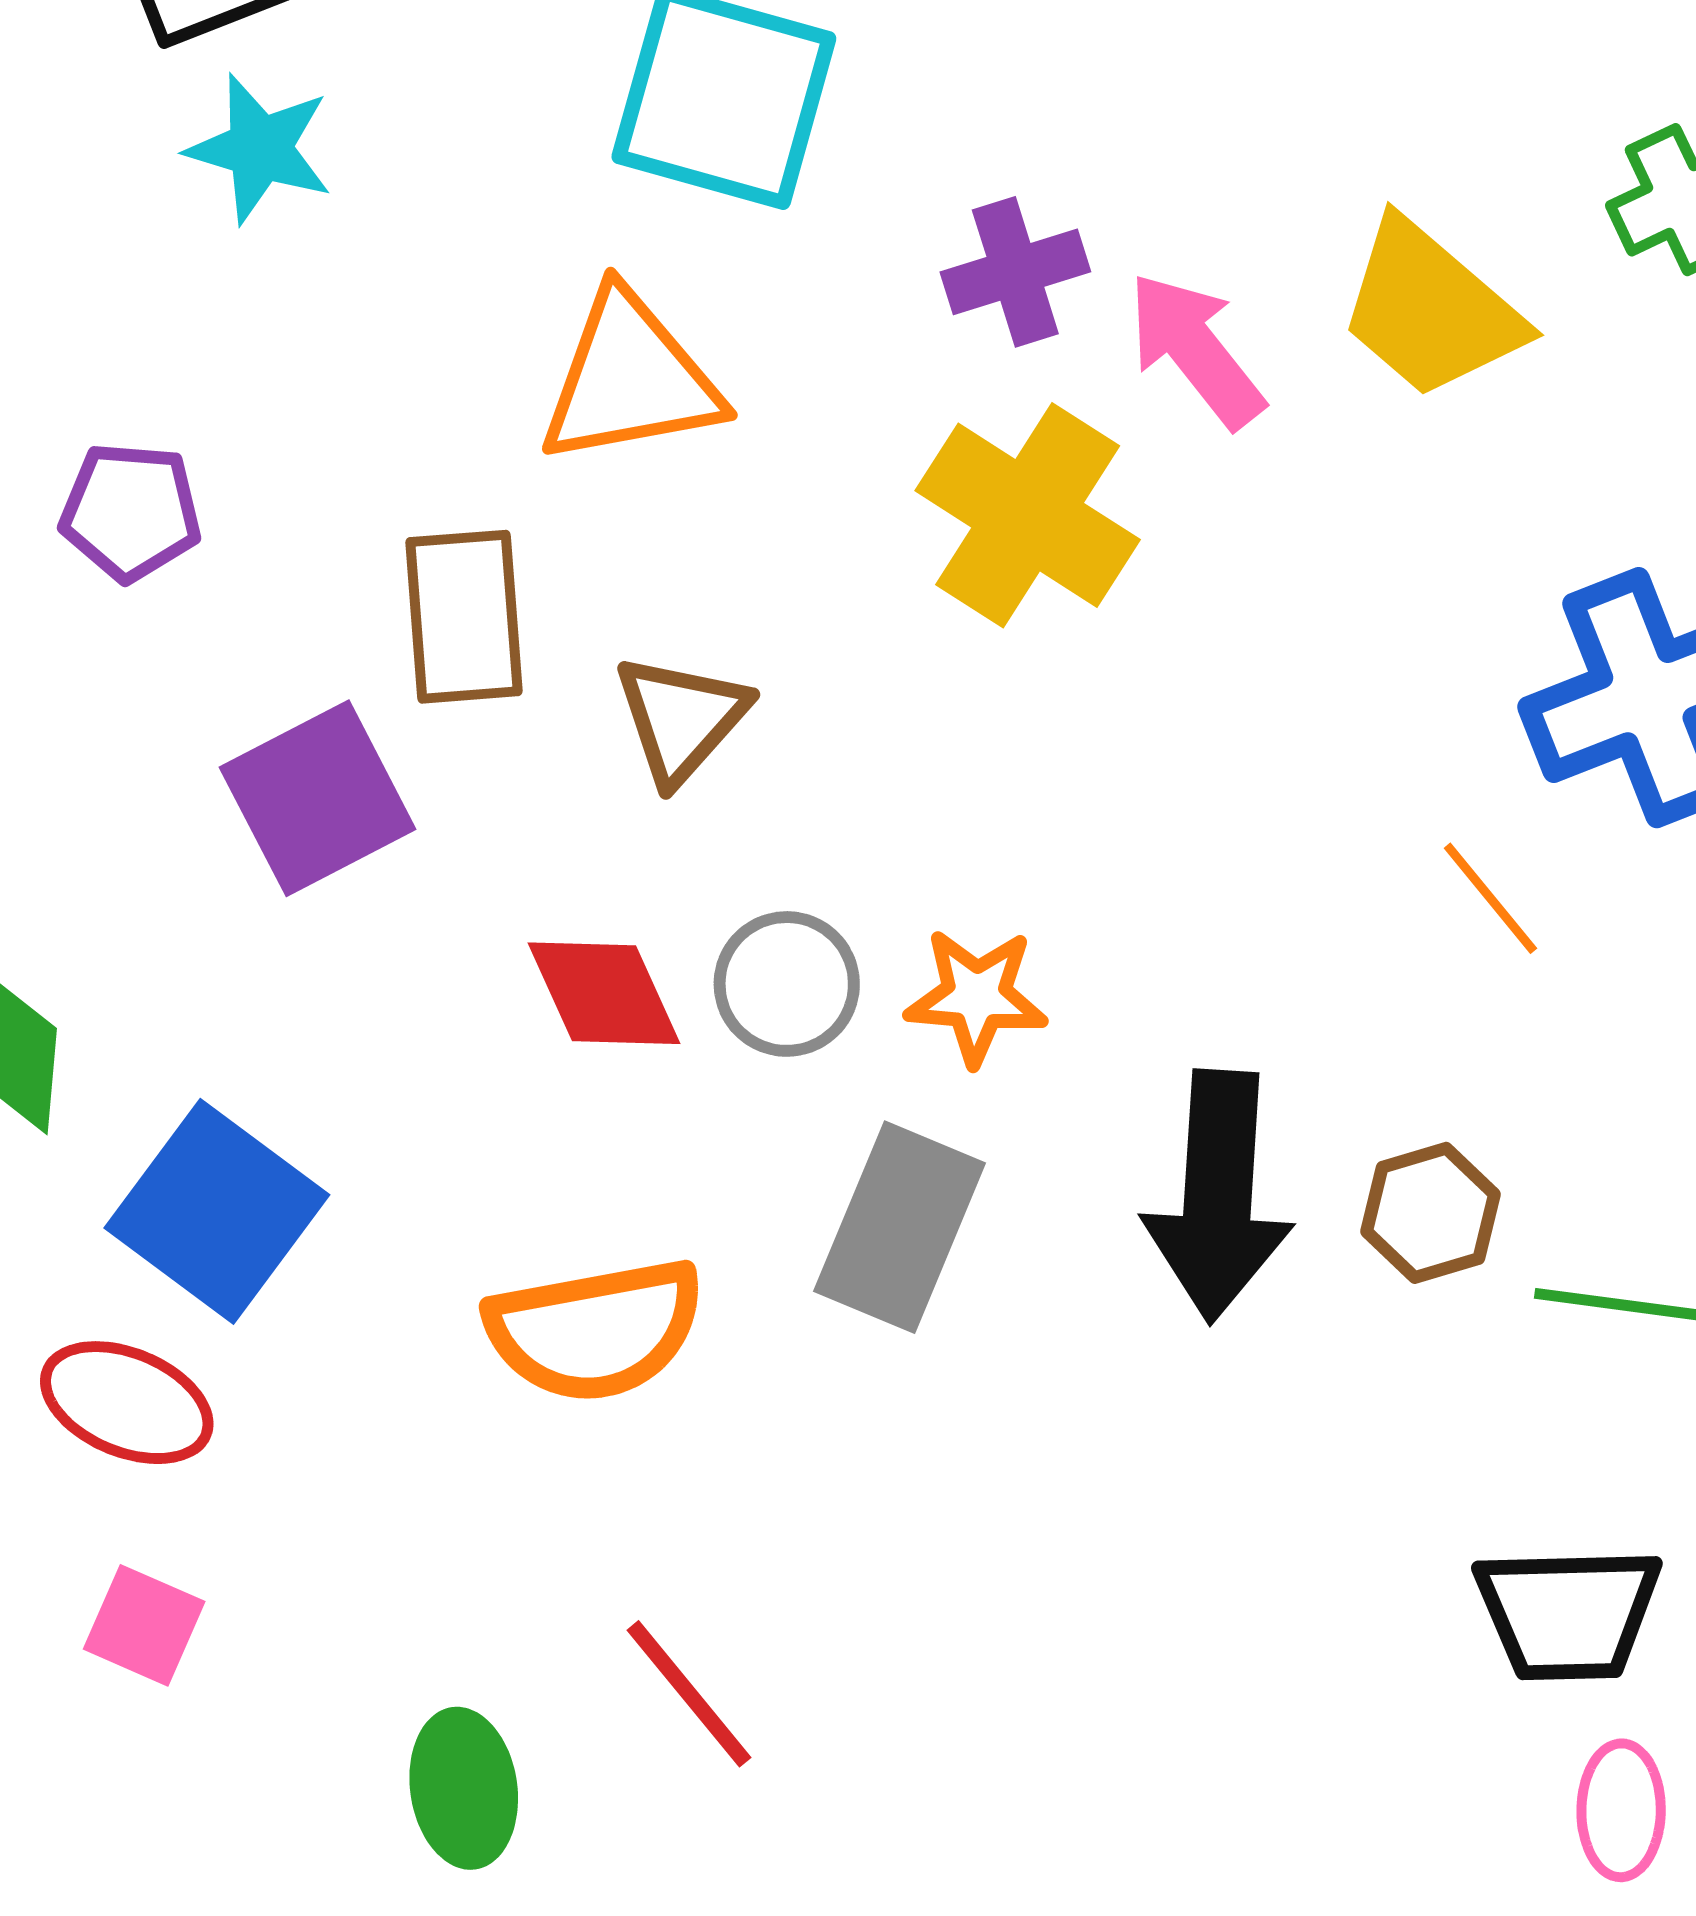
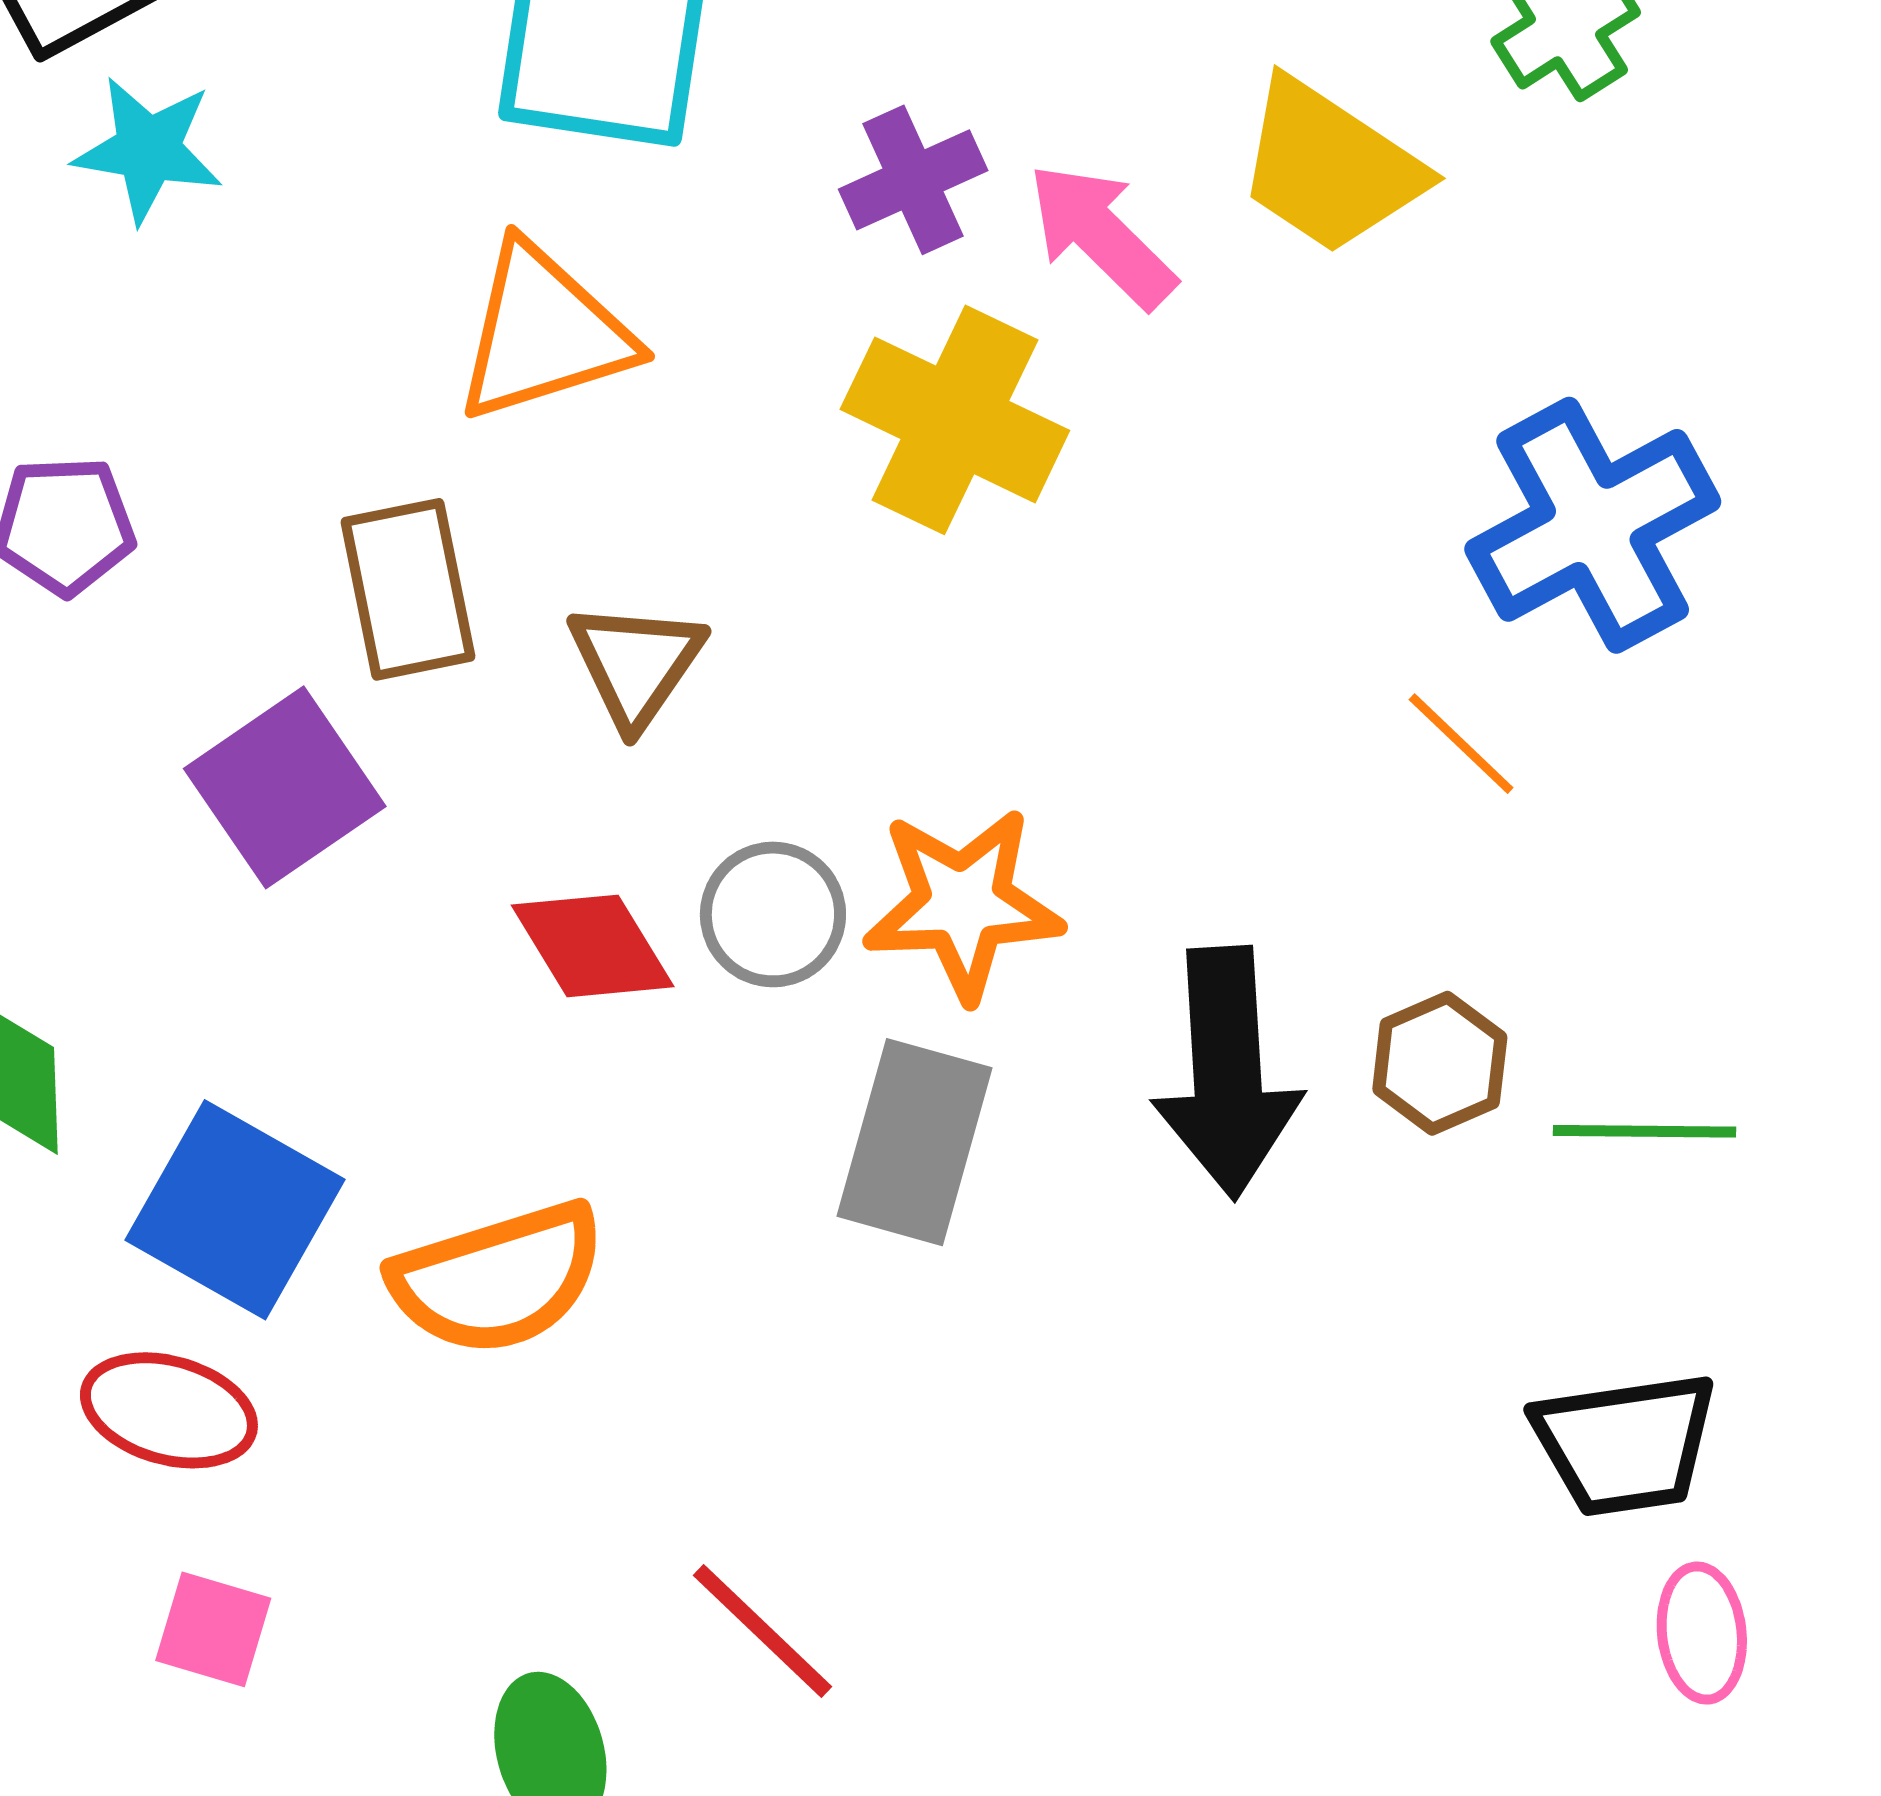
orange star: (976, 997) -> (963, 904), size x1.4
orange semicircle: (595, 1330) -> (498, 1278), moved

